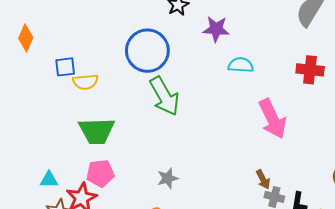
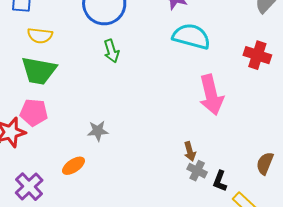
cyan semicircle: (241, 65) -> (191, 36), size x1.5
yellow semicircle: (85, 82) -> (40, 36), moved
green arrow: (164, 96) -> (111, 51), size x0.6

